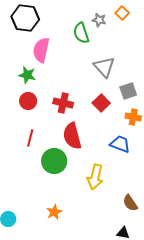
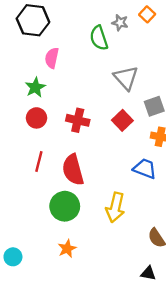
pink semicircle: (41, 50) -> (52, 58), size x0.7
green star: (27, 75) -> (35, 87), turned 30
red semicircle: (72, 136) -> (73, 170), moved
green circle: (54, 161) -> (65, 206), moved

